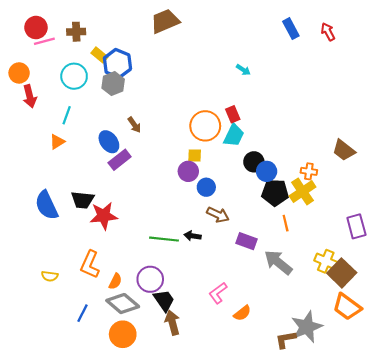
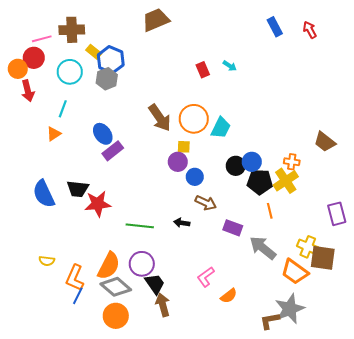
red circle: (36, 28) -> (34, 58), moved
brown cross: (76, 32) -> (72, 30), size x1.4
red rectangle: (233, 114) -> (203, 70), moved
brown arrow: (134, 125) -> (160, 118), moved, size x1.8
black circle: (254, 162) -> (236, 166), moved
green line: (164, 239) -> (140, 226), moved
orange L-shape: (90, 264) -> (75, 278), moved
brown square: (342, 273) -> (323, 258), turned -36
orange semicircle: (115, 281) -> (109, 266), size x1.8
orange trapezoid: (347, 307) -> (295, 272), moved

